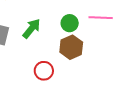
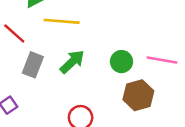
brown hexagon: (71, 47) -> (138, 95), moved

